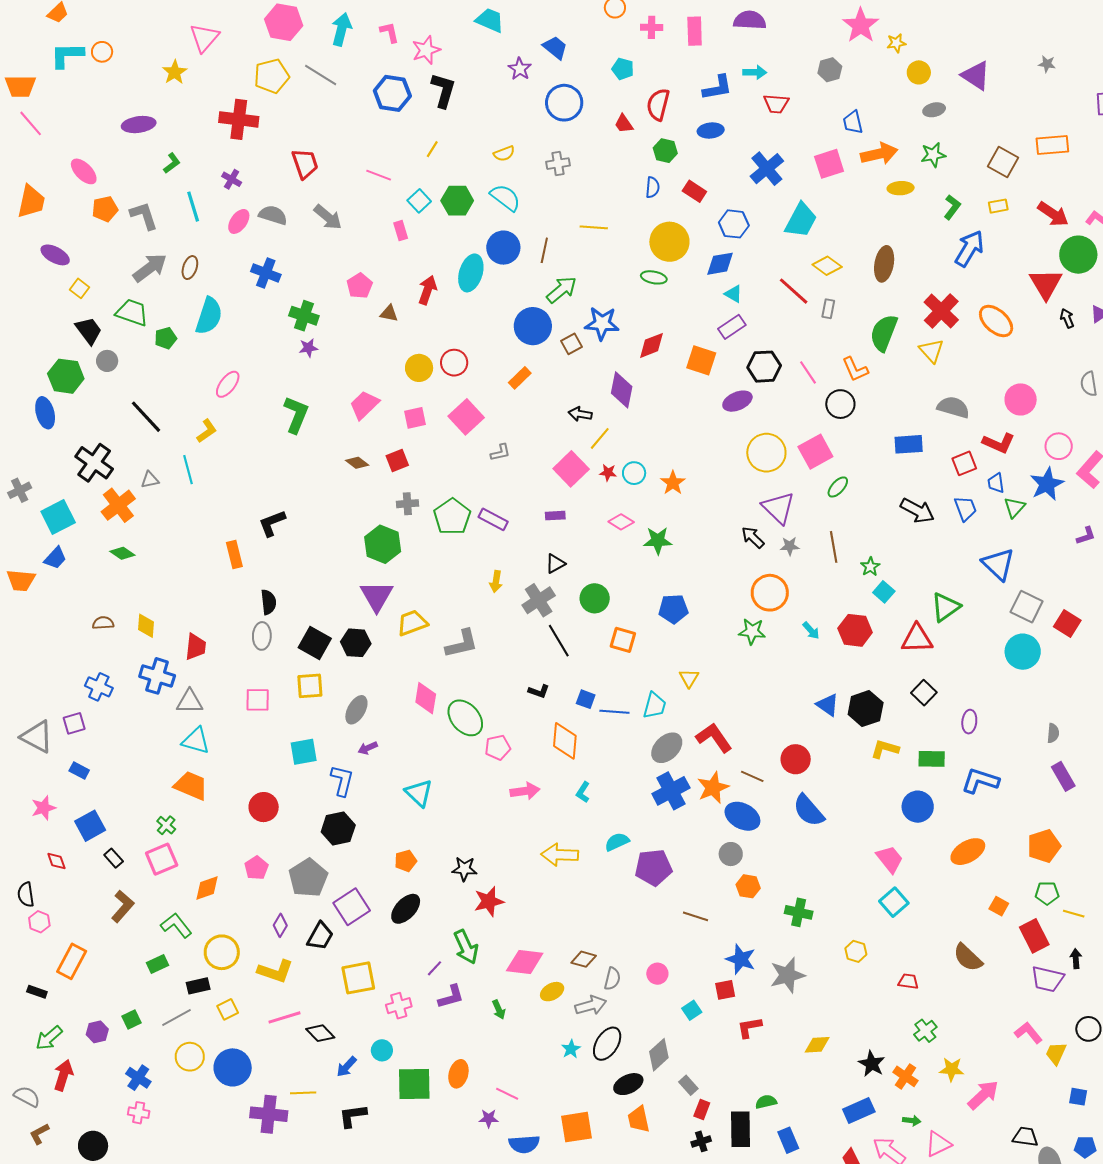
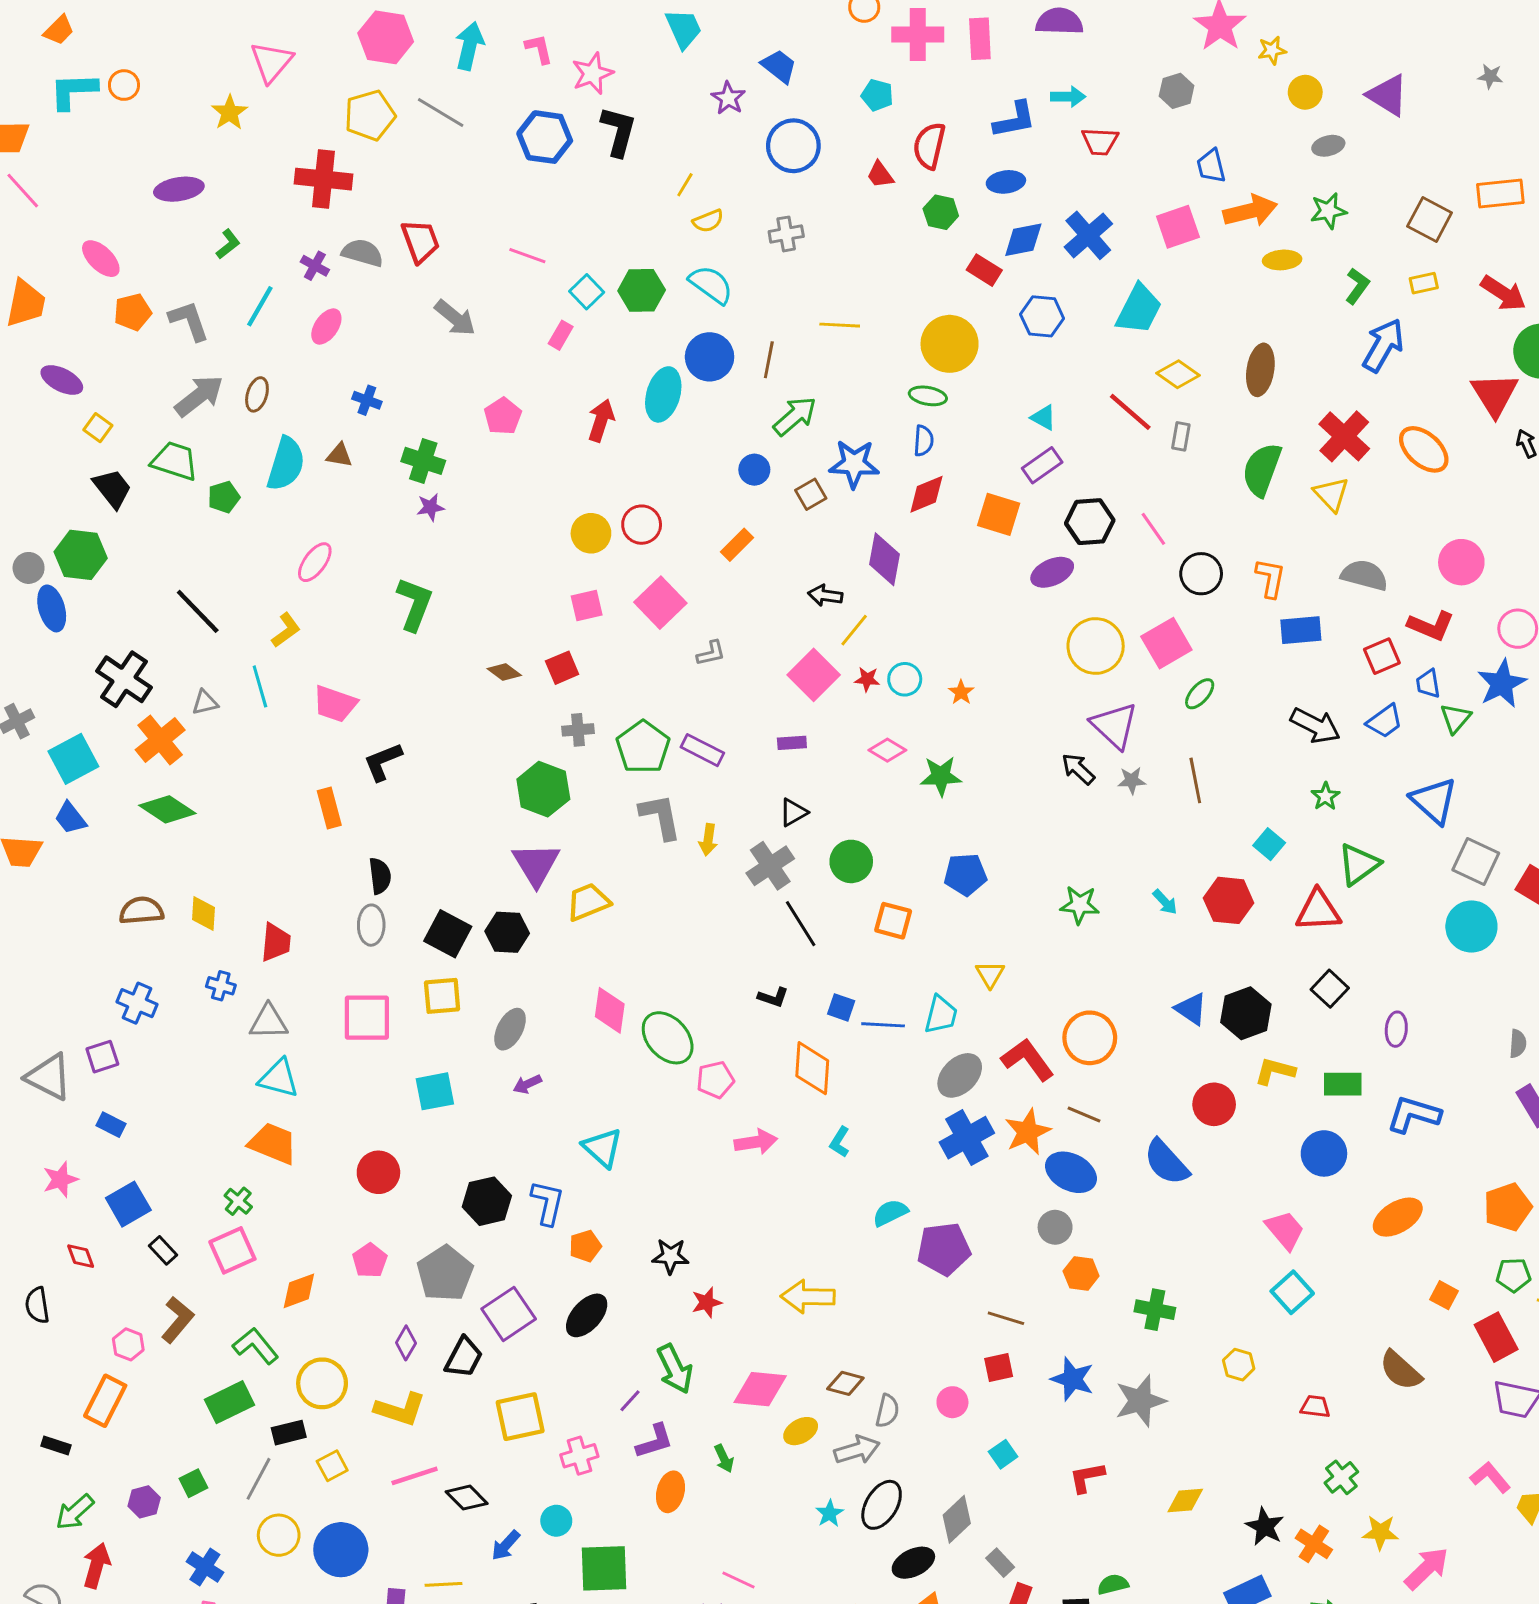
cyan trapezoid: (490, 20) -> (684, 29), turned 44
pink cross: (652, 27) -> (918, 34), size x1.6
yellow line: (432, 149) -> (685, 185), moved
blue semicircle: (653, 187) -> (924, 441), moved
cyan line: (193, 207) -> (260, 306), turned 48
gray semicircle: (273, 215) -> (363, 253), moved
pink rectangle: (401, 231) -> (561, 335), turned 48
blue diamond: (720, 264) -> (1023, 240), moved
blue cross: (266, 273) -> (367, 400), size x0.7
brown triangle: (389, 313) -> (339, 455), moved
blue circle: (533, 326) -> (754, 470), size x0.6
gray circle: (107, 361) -> (29, 568), moved
orange L-shape: (855, 369) -> (1270, 578), moved, turned -144
pink trapezoid: (364, 405) -> (335, 704), moved, turned -116
orange star: (673, 483) -> (961, 692), size x0.7
blue trapezoid: (965, 508) -> (1385, 721), turned 76
green diamond: (122, 553) -> (167, 809), size x1.5
blue trapezoid: (55, 558) -> (70, 818), turned 100
green star: (870, 567) -> (1325, 796), moved
orange circle: (770, 593) -> (1090, 1038), moved
brown semicircle: (103, 623) -> (141, 911), size x1.4
gray L-shape: (462, 644) -> (660, 817), moved, turned -87
blue cross: (157, 676) -> (221, 986), size x0.6
pink square: (258, 700) -> (367, 1018), size x1.4
red circle: (796, 759) -> (1214, 1104), moved
blue L-shape: (342, 781) -> (548, 1203), moved
yellow arrow: (560, 855) -> (808, 1297), moved
red star: (489, 901) -> (707, 1302), size x0.7
pink hexagon: (39, 922) -> (128, 1344), moved
green rectangle: (158, 964) -> (230, 1402), size x1.5
red square: (725, 990) -> (999, 1367), moved
gray line: (177, 1017) -> (258, 1479), turned -32
orange ellipse: (458, 1074) -> (670, 1492), moved

